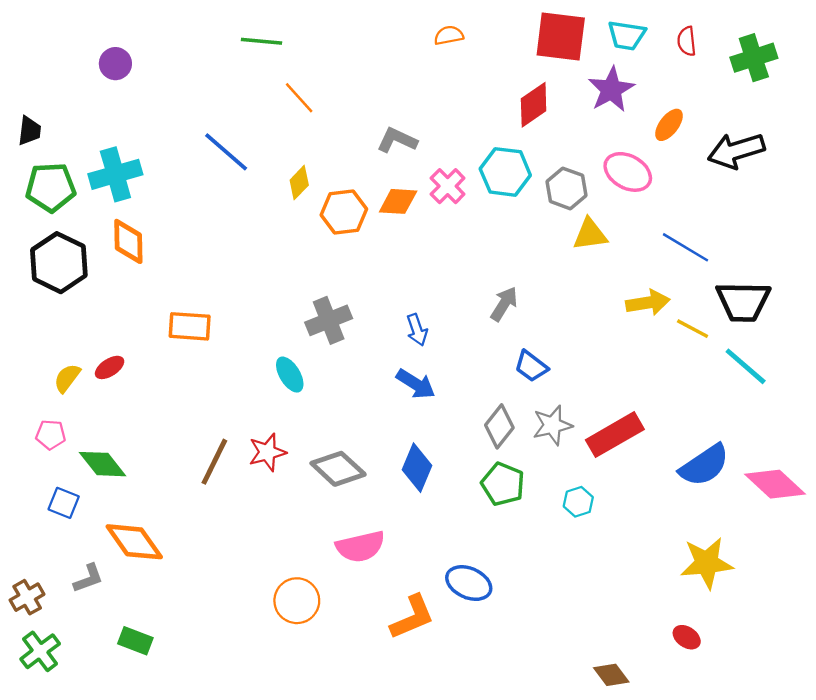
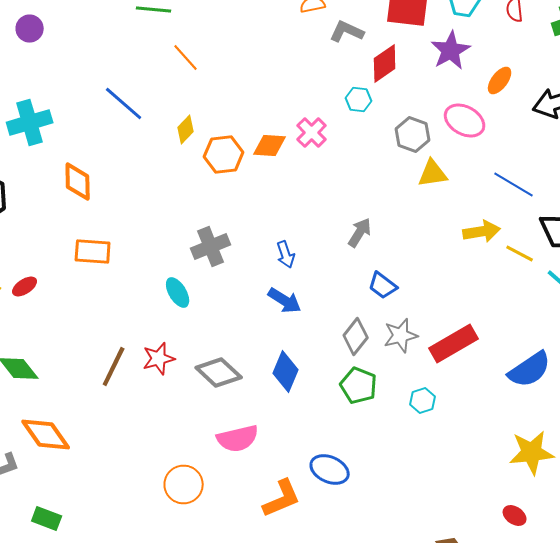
gray L-shape: (397, 140) -> (347, 32), moved
cyan hexagon: (505, 172) -> (359, 100), moved, size x0.6
orange diamond: (128, 241) -> (78, 182), moved

